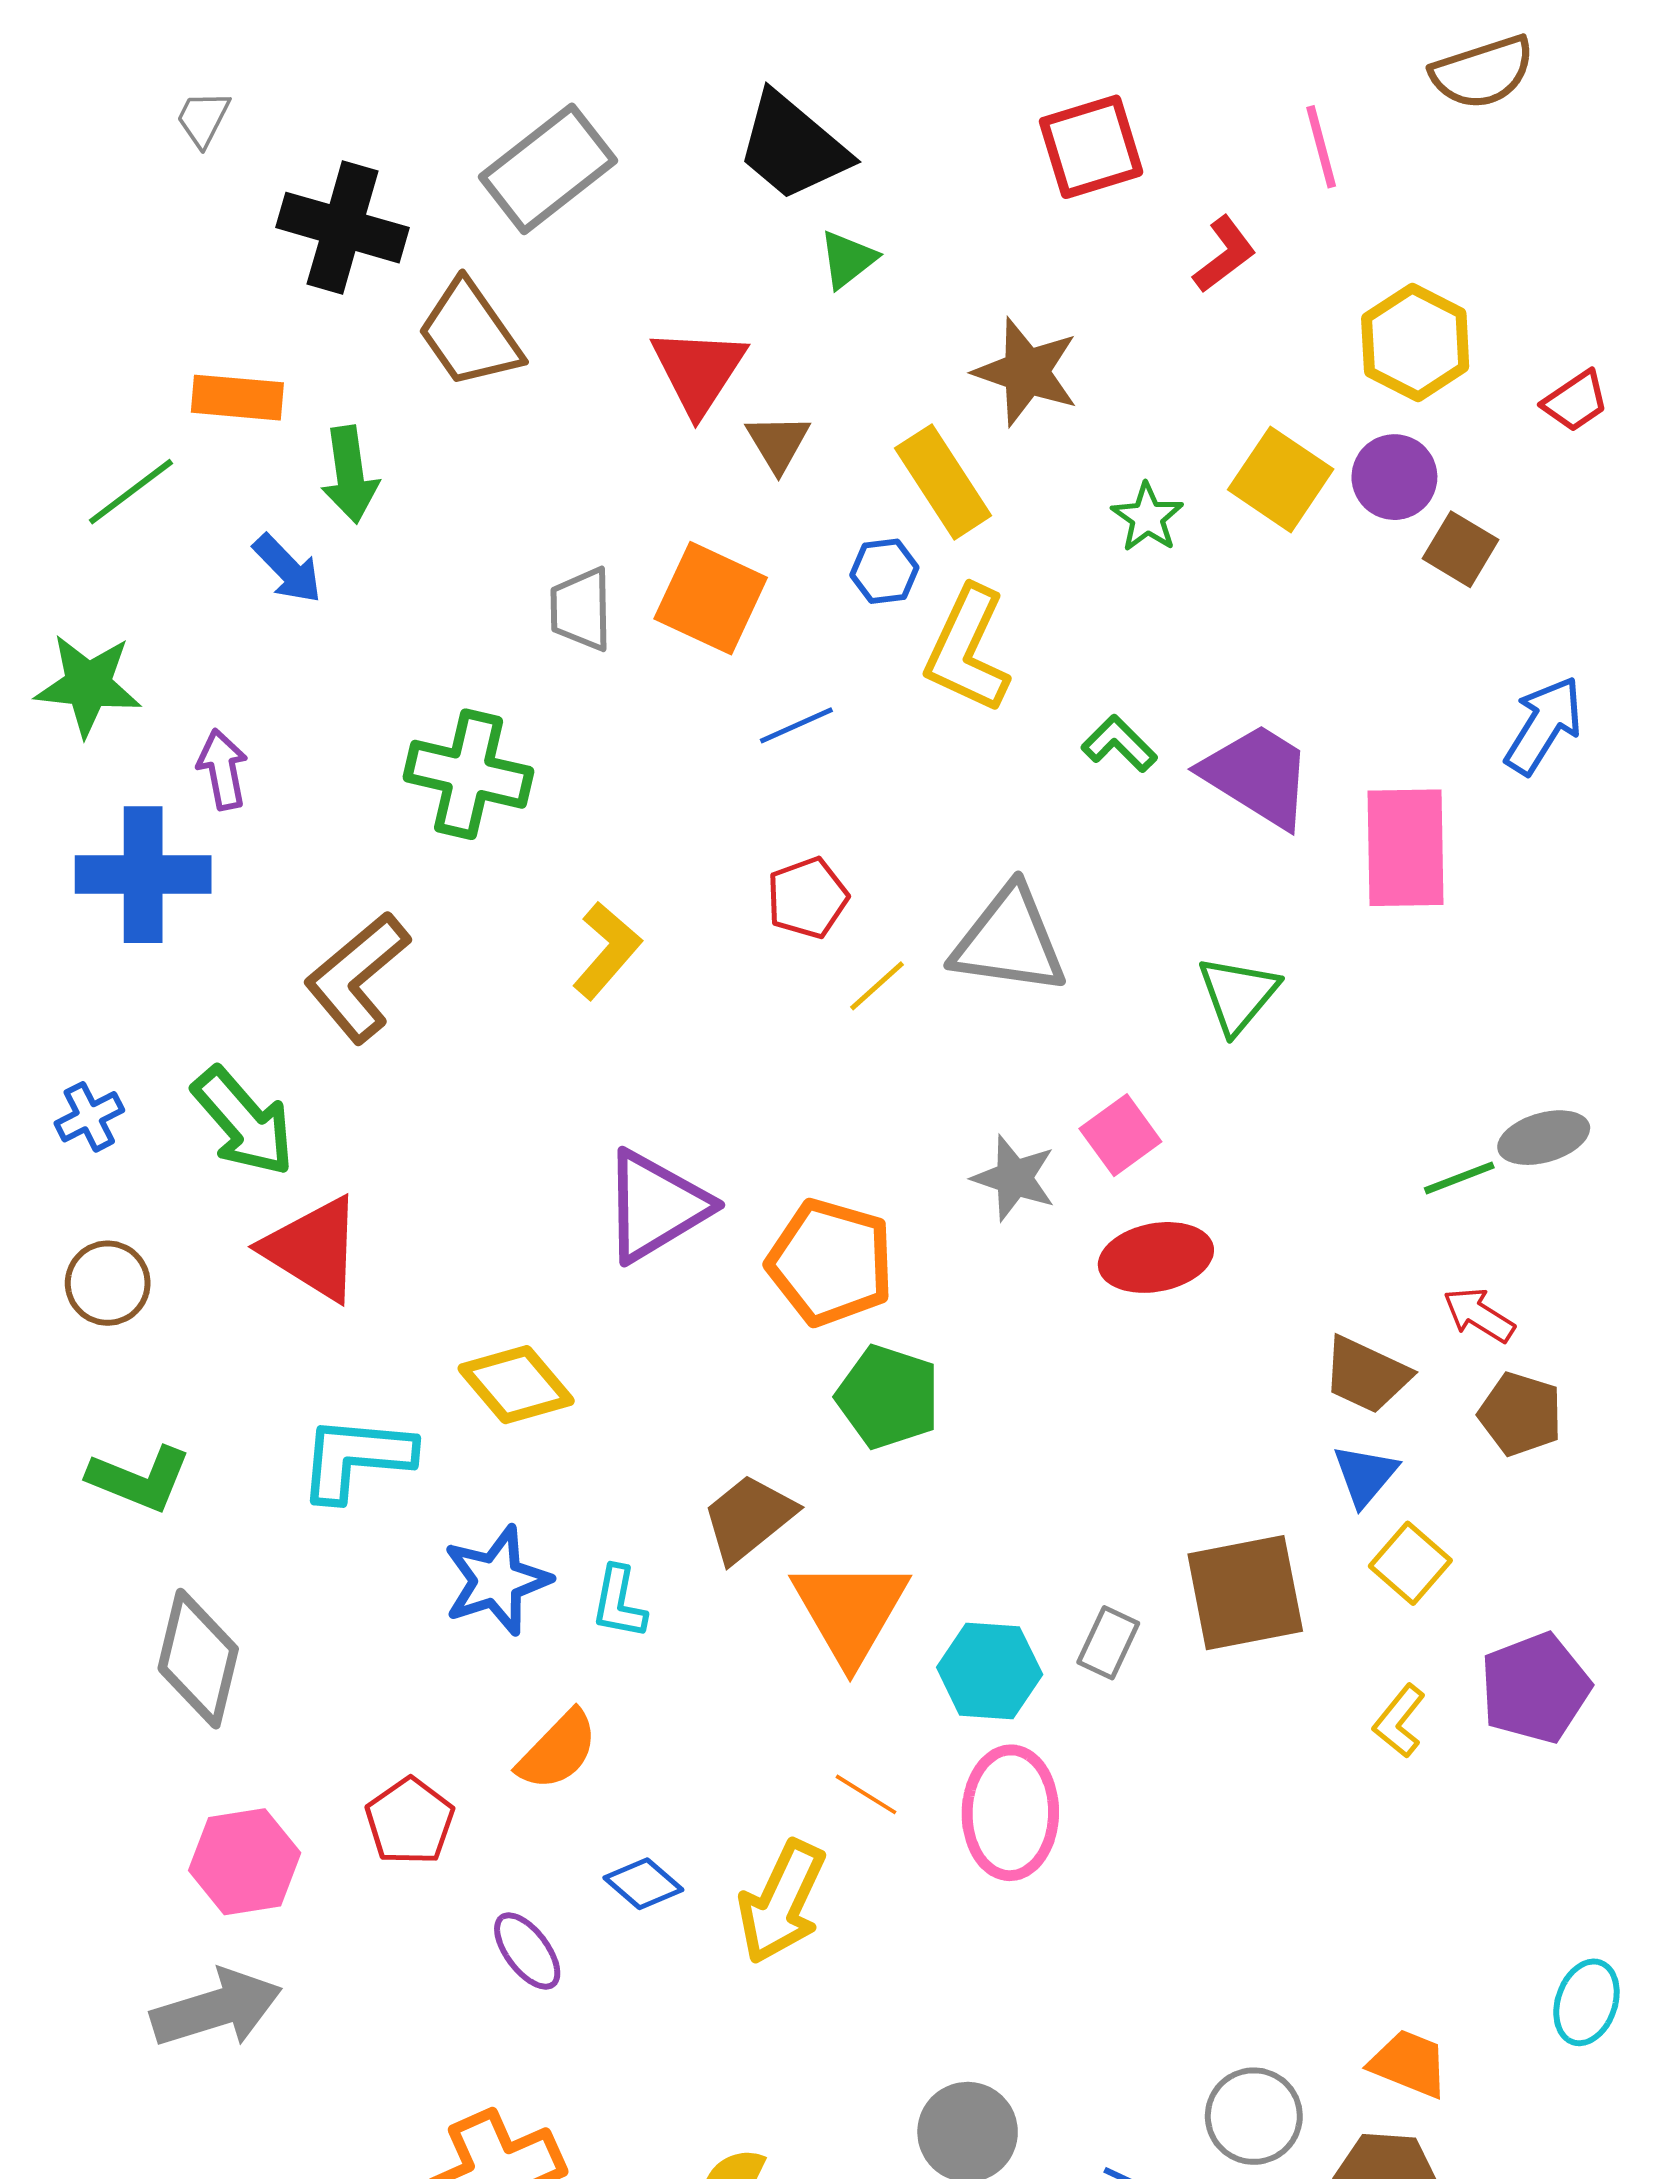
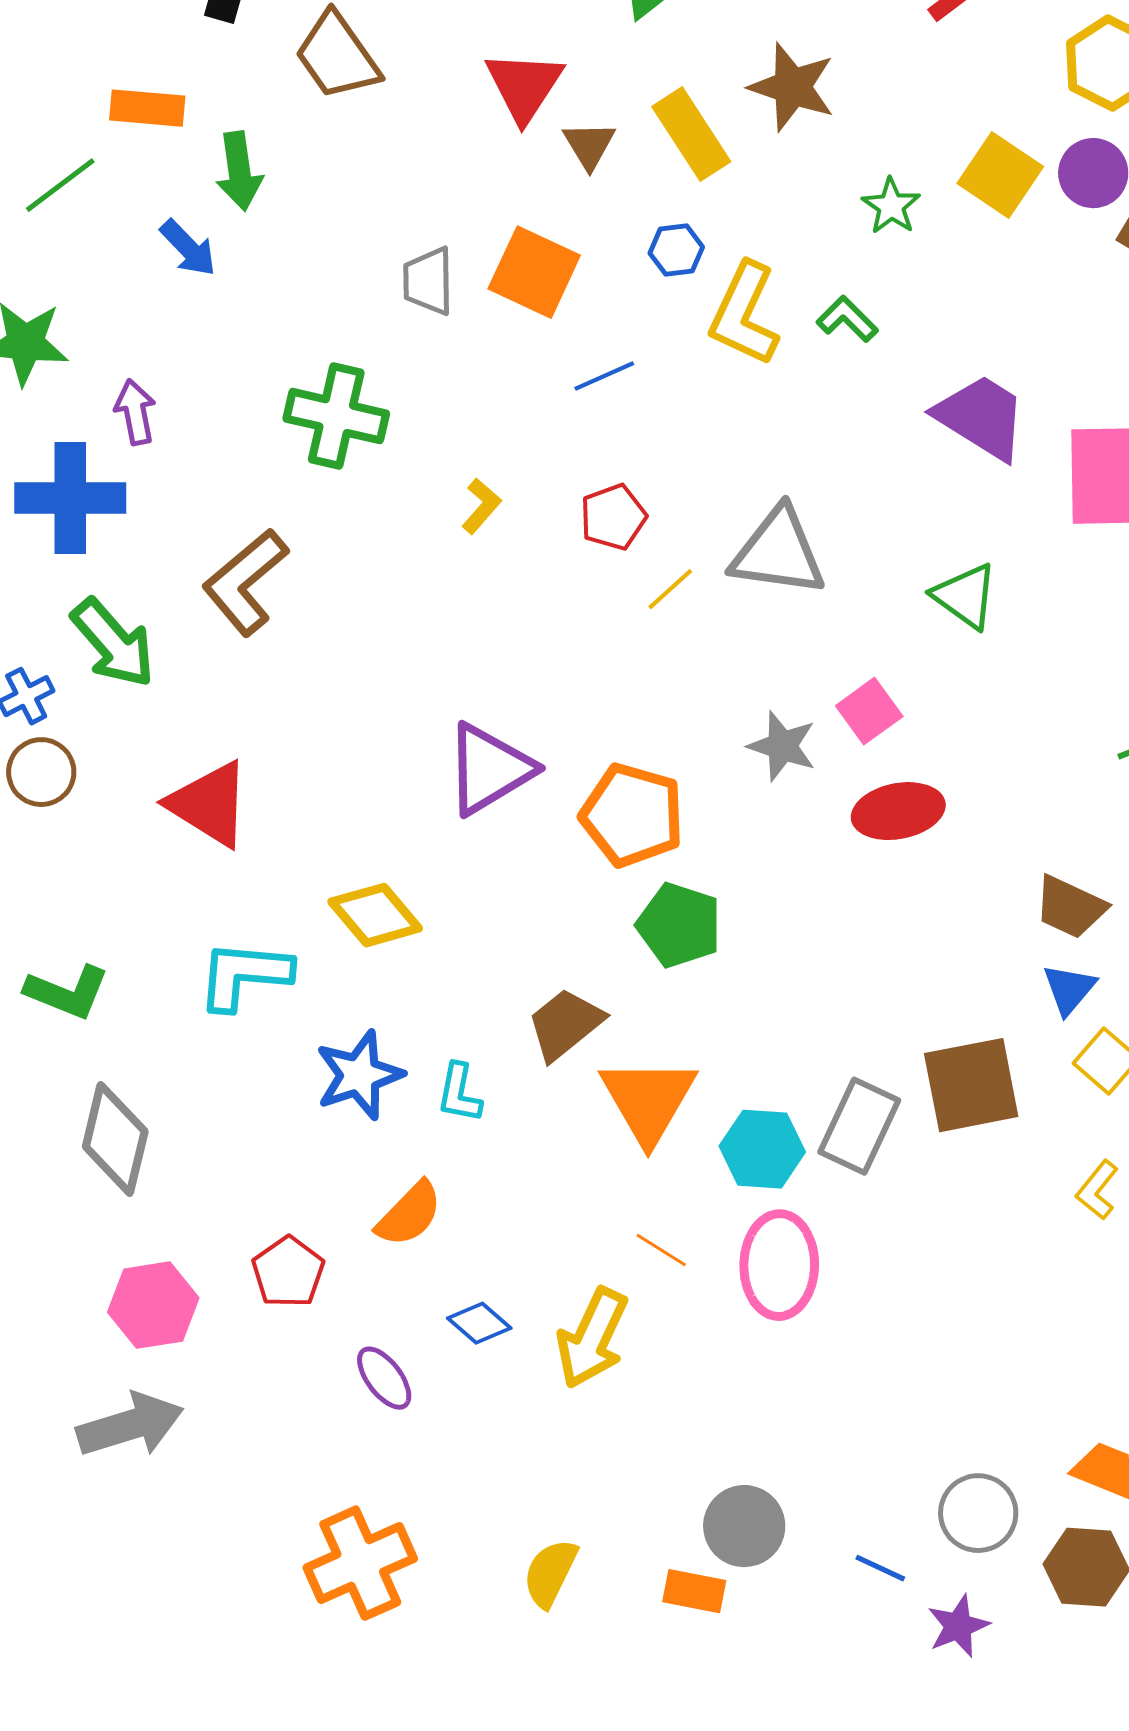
yellow rectangle: (943, 482) -> (691, 134), moved
green L-shape: (1119, 744) -> (847, 319), moved
yellow L-shape: (607, 950) -> (481, 506), moved, size x0.7
green triangle: (1238, 994) -> (965, 596), turned -34
green arrow: (243, 1122) -> (113, 643), moved
brown circle: (108, 1283) -> (41, 772), moved
gray rectangle: (1108, 1643) -> (859, 1126), size x1.6

